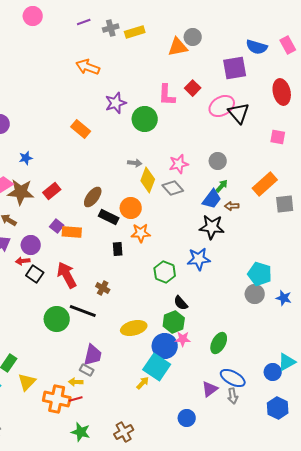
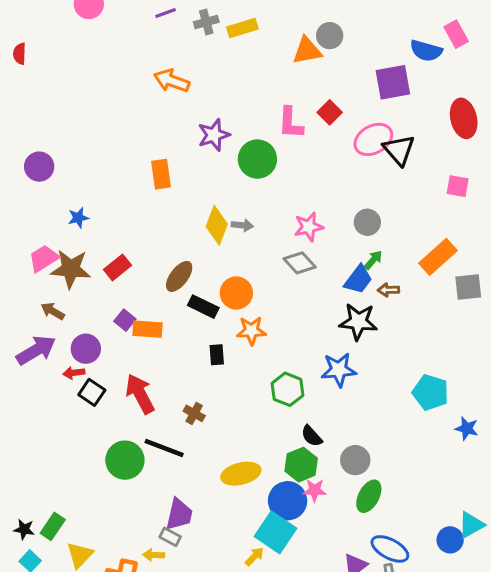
pink rectangle: (288, 45) -> (456, 34), moved
orange rectangle: (81, 129) -> (161, 174), turned 42
yellow diamond: (148, 180) -> (217, 225), moved
gray circle: (255, 294) -> (355, 460), moved

